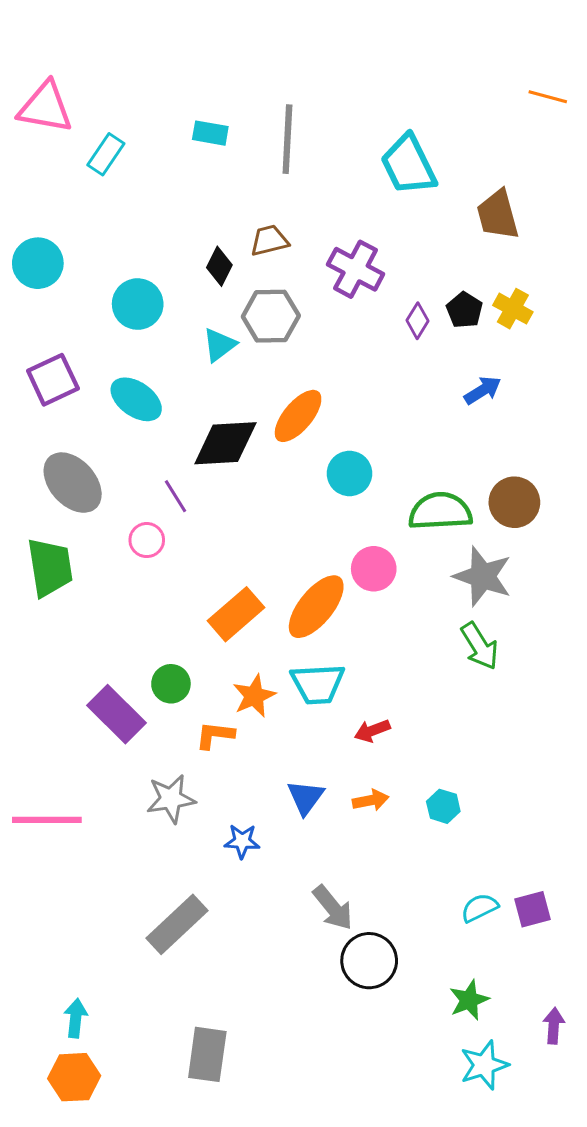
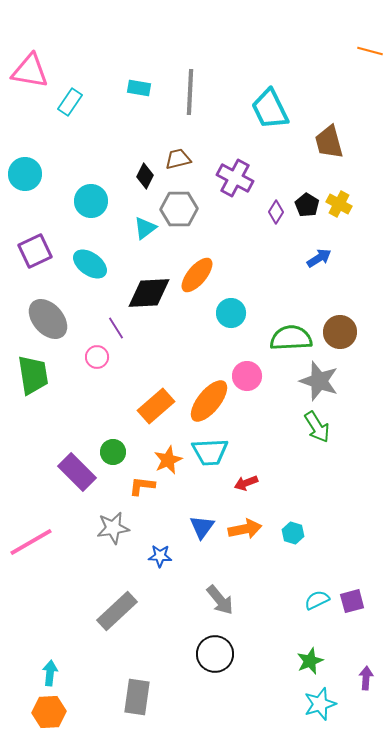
orange line: (548, 97) -> (370, 51), moved
orange arrow: (371, 800) -> (245, 529), size x1.4
pink line: (47, 820) -> (31, 542), turned -30
black circle: (369, 961) -> (215, 654), moved

